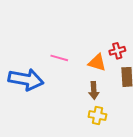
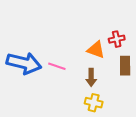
pink line: (59, 58) -> (57, 66), moved

